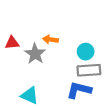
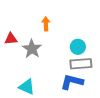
orange arrow: (50, 39) -> (46, 24), moved, turned 80

